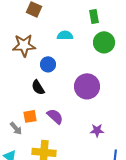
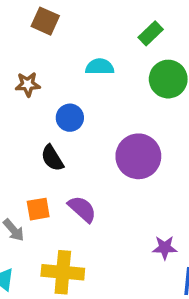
green rectangle: (94, 16) -> (151, 33), turned 56
brown star: (24, 45) -> (28, 84), size x0.6
purple star: (97, 130) -> (165, 248), moved

